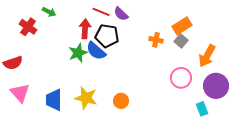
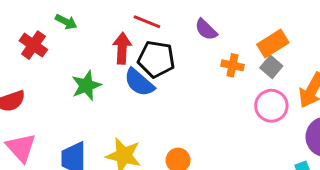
purple semicircle: (121, 14) -> (206, 30), moved
green star: (78, 53) -> (86, 86), moved
pink circle: (181, 78) -> (271, 106), moved

